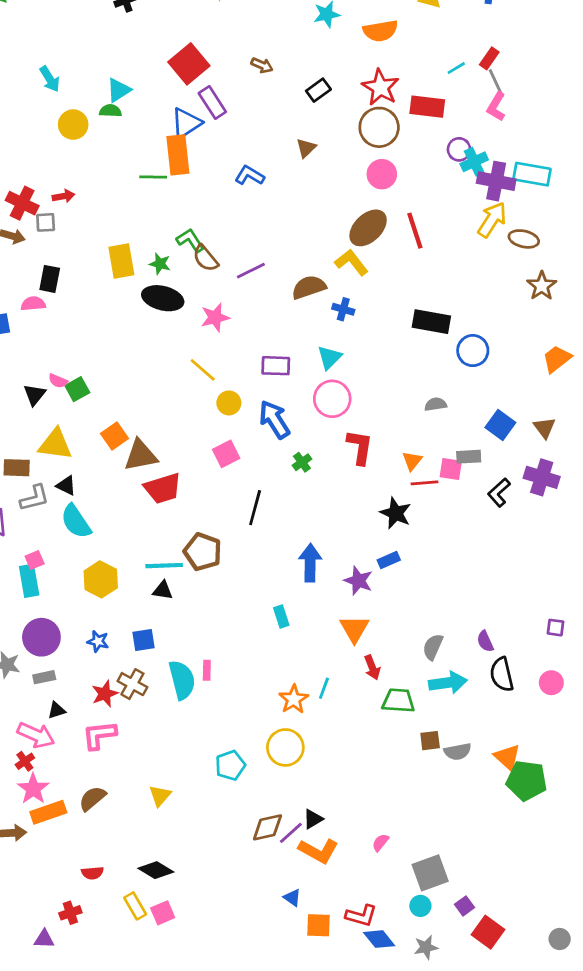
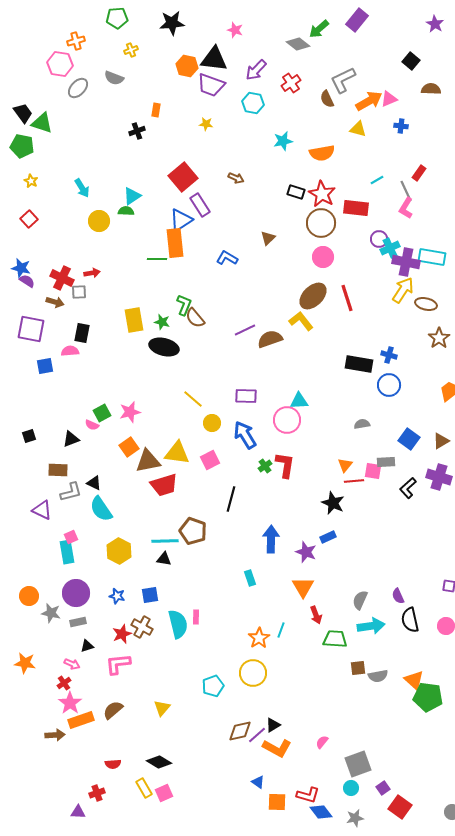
red rectangle: (489, 58) -> (419, 173), moved
black rectangle: (318, 90) -> (296, 192), moved, turned 54
green L-shape: (190, 240) -> (184, 305), turned 55
purple line: (251, 271) -> (245, 330), moved
blue cross: (343, 309) -> (389, 355), moved
pink star: (215, 317) -> (130, 412), moved
cyan triangle: (329, 357) -> (299, 401), moved, turned 42
pink semicircle: (58, 381) -> (92, 425), moved
black triangle: (35, 395) -> (71, 439), moved, turned 30
brown triangle: (544, 428) -> (441, 441), turned 36
yellow triangle: (55, 444) -> (177, 453), moved
red L-shape: (360, 447) -> (285, 465), moved
pink arrow: (36, 735) -> (72, 664), size x0.6

